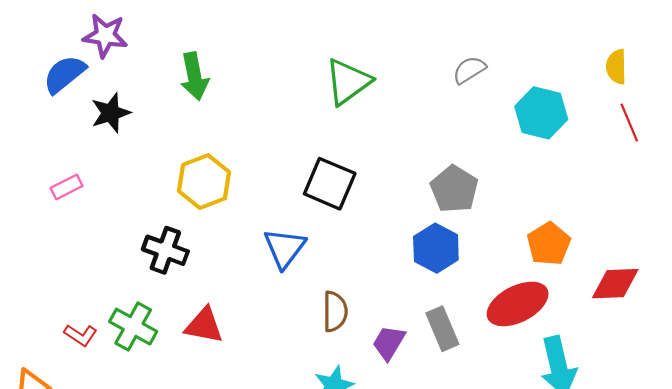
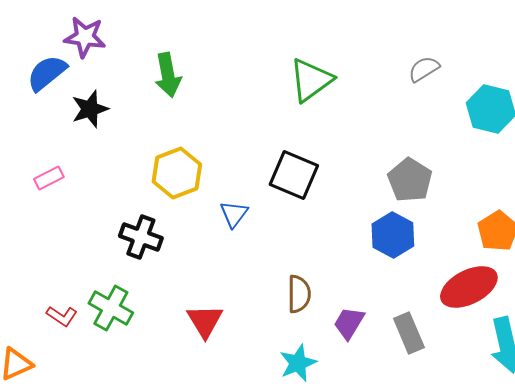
blue triangle: (285, 248) -> (234, 214), moved, size x0.7
red triangle: (204, 325) -> (205, 321), moved, turned 48
gray rectangle: (442, 329) -> (409, 333), moved

